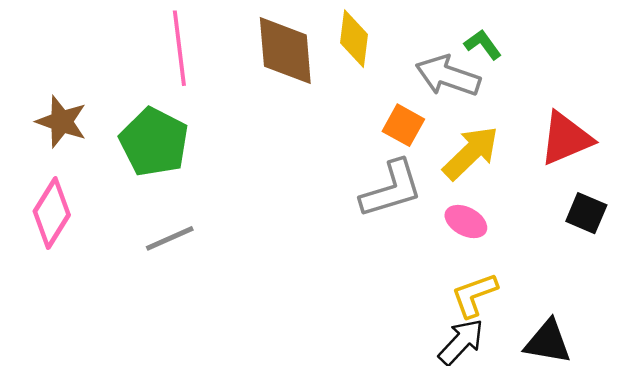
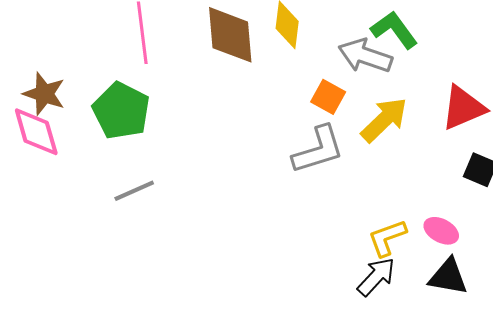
green L-shape: (483, 45) -> (394, 30), size x1.5
pink diamond: (52, 213) -> (36, 132), moved, turned -48
pink ellipse: (466, 222) -> (441, 231), moved

